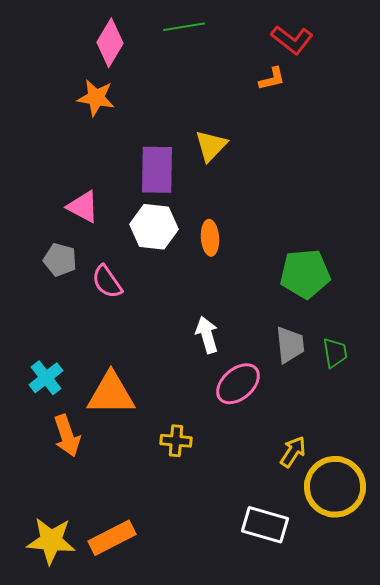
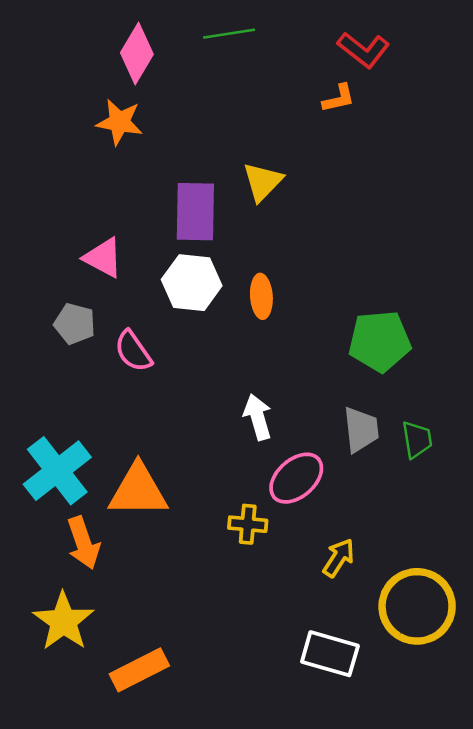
cyan cross: (46, 378) -> (57, 471), size x1.6
yellow cross: (176, 441) -> (248, 524), moved
yellow arrow: (293, 452) -> (339, 558), moved
yellow star: (51, 541) -> (63, 621), moved, turned 30

